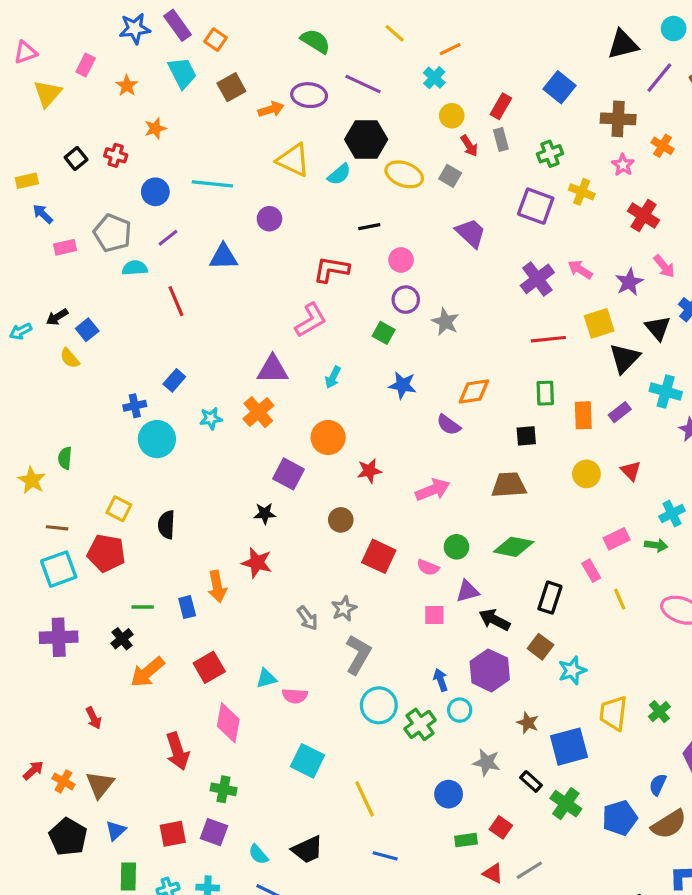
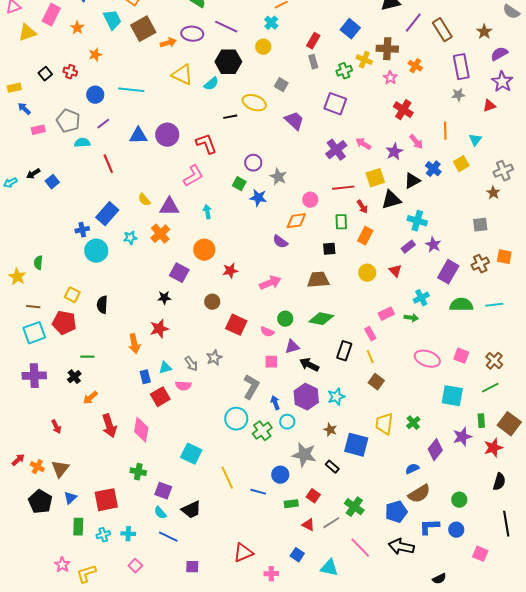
pink rectangle: (86, 65) -> (51, 15), size x1.5
brown square: (231, 87) -> (143, 29), size x1.4
yellow triangle: (48, 94) -> (27, 33), turned 30
yellow circle: (452, 116) -> (263, 47), moved
red arrow: (469, 146) -> (362, 207), moved
yellow ellipse: (404, 174) -> (254, 103), moved
yellow cross: (582, 192) -> (364, 60), moved
purple circle: (269, 219) -> (167, 135), moved, size x1.5
pink circle: (401, 260) -> (310, 200), moved
red L-shape: (331, 269) -> (206, 144), turned 60
black triangle: (658, 328) -> (412, 181), turned 42
yellow semicircle: (70, 358) -> (144, 200), moved
black triangle: (624, 358) -> (391, 200), turned 30
cyan arrow: (333, 377) -> (207, 212), turned 144
blue rectangle: (174, 380) -> (107, 214), size x1.6
blue star: (403, 385) -> (258, 198), moved
purple rectangle: (620, 412) -> (408, 247), moved
orange rectangle: (583, 415) -> (365, 236), turned 30
red star: (257, 563) -> (159, 329), turned -30
yellow line: (620, 599) -> (370, 357), moved
blue rectangle: (187, 607) -> (145, 377), moved
brown square: (540, 647) -> (376, 382), moved
gray L-shape: (358, 655) -> (251, 387), moved
red square: (209, 667) -> (160, 397), moved
cyan star: (572, 670) -> (336, 397), moved
orange arrow: (147, 672) -> (90, 398), size x0.7
cyan triangle: (266, 678) -> (165, 368), moved
pink semicircle: (295, 696) -> (183, 386), moved
blue square: (569, 747) -> (356, 445), turned 30
red arrow: (178, 751) -> (109, 426), moved
gray star: (487, 762) -> (304, 455), size x1.4
blue semicircle: (658, 785) -> (412, 469), turned 40
green cross: (566, 804) -> (354, 507), moved
blue pentagon: (620, 818) -> (396, 512), moved
purple square: (214, 832) -> (163, 491), moved
red square: (173, 834) -> (106, 500), size x1.4
blue line: (385, 856) -> (258, 492), moved

